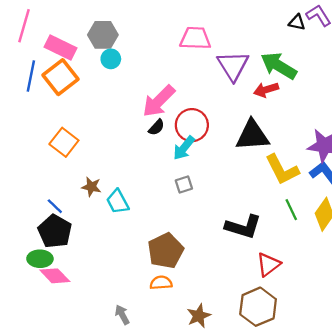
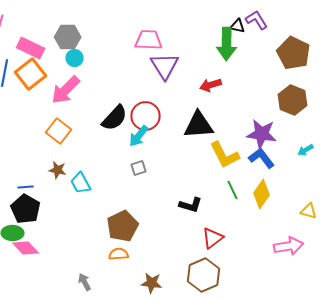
purple triangle: (233, 66) -> (165, 66), moved
green arrow: (279, 66) -> (227, 44), moved, turned -120
pink arrow: (159, 101) -> (66, 90), moved
black semicircle: (156, 127) -> (115, 118), size x1.8
orange square: (64, 142) -> (59, 131), moved
blue line: (55, 206) -> (26, 187), turned -49
black L-shape: (243, 227) -> (191, 205), size x0.7
brown star: (199, 316) -> (152, 283), turned 30

